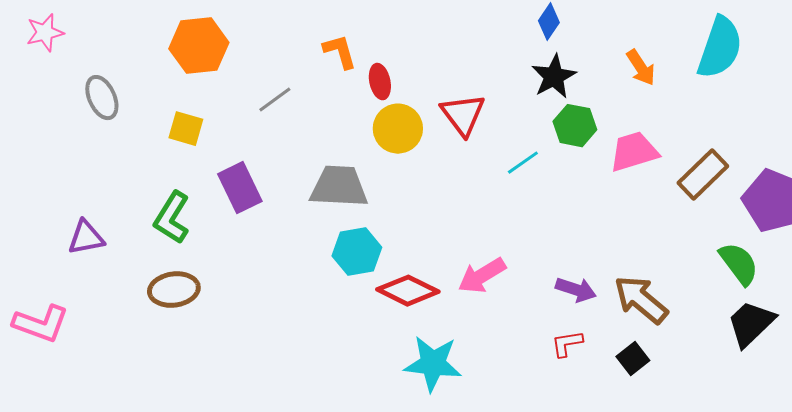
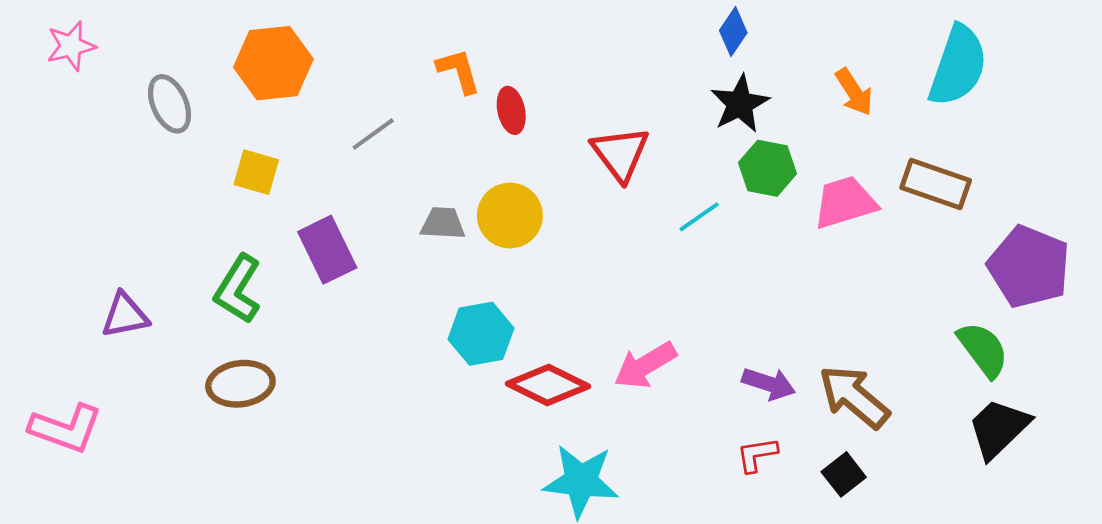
gray ellipse: (102, 98) -> (170, 104), moved
yellow circle: (398, 129) -> (510, 216), moved
brown rectangle: (703, 175) -> (936, 184), moved, turned 63
gray trapezoid: (339, 187) -> (443, 223), moved, size x0.6

